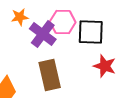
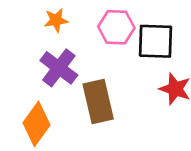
purple cross: (43, 34) -> (59, 68), moved

